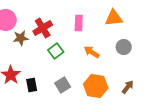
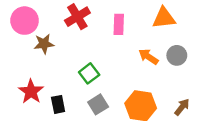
red cross: (43, 28) -> (77, 17), moved
green square: (56, 51) -> (89, 73), moved
orange arrow: (92, 52) -> (148, 57), moved

